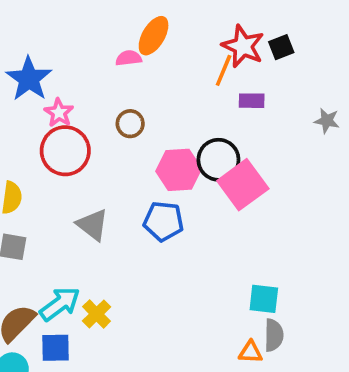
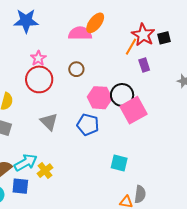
pink semicircle: (129, 58) -> (80, 33), size x1.6
blue star: (29, 79) -> (26, 21), moved, turned 30
purple rectangle: (252, 101) -> (144, 65), turned 64
cyan square: (264, 299) -> (119, 163), moved

